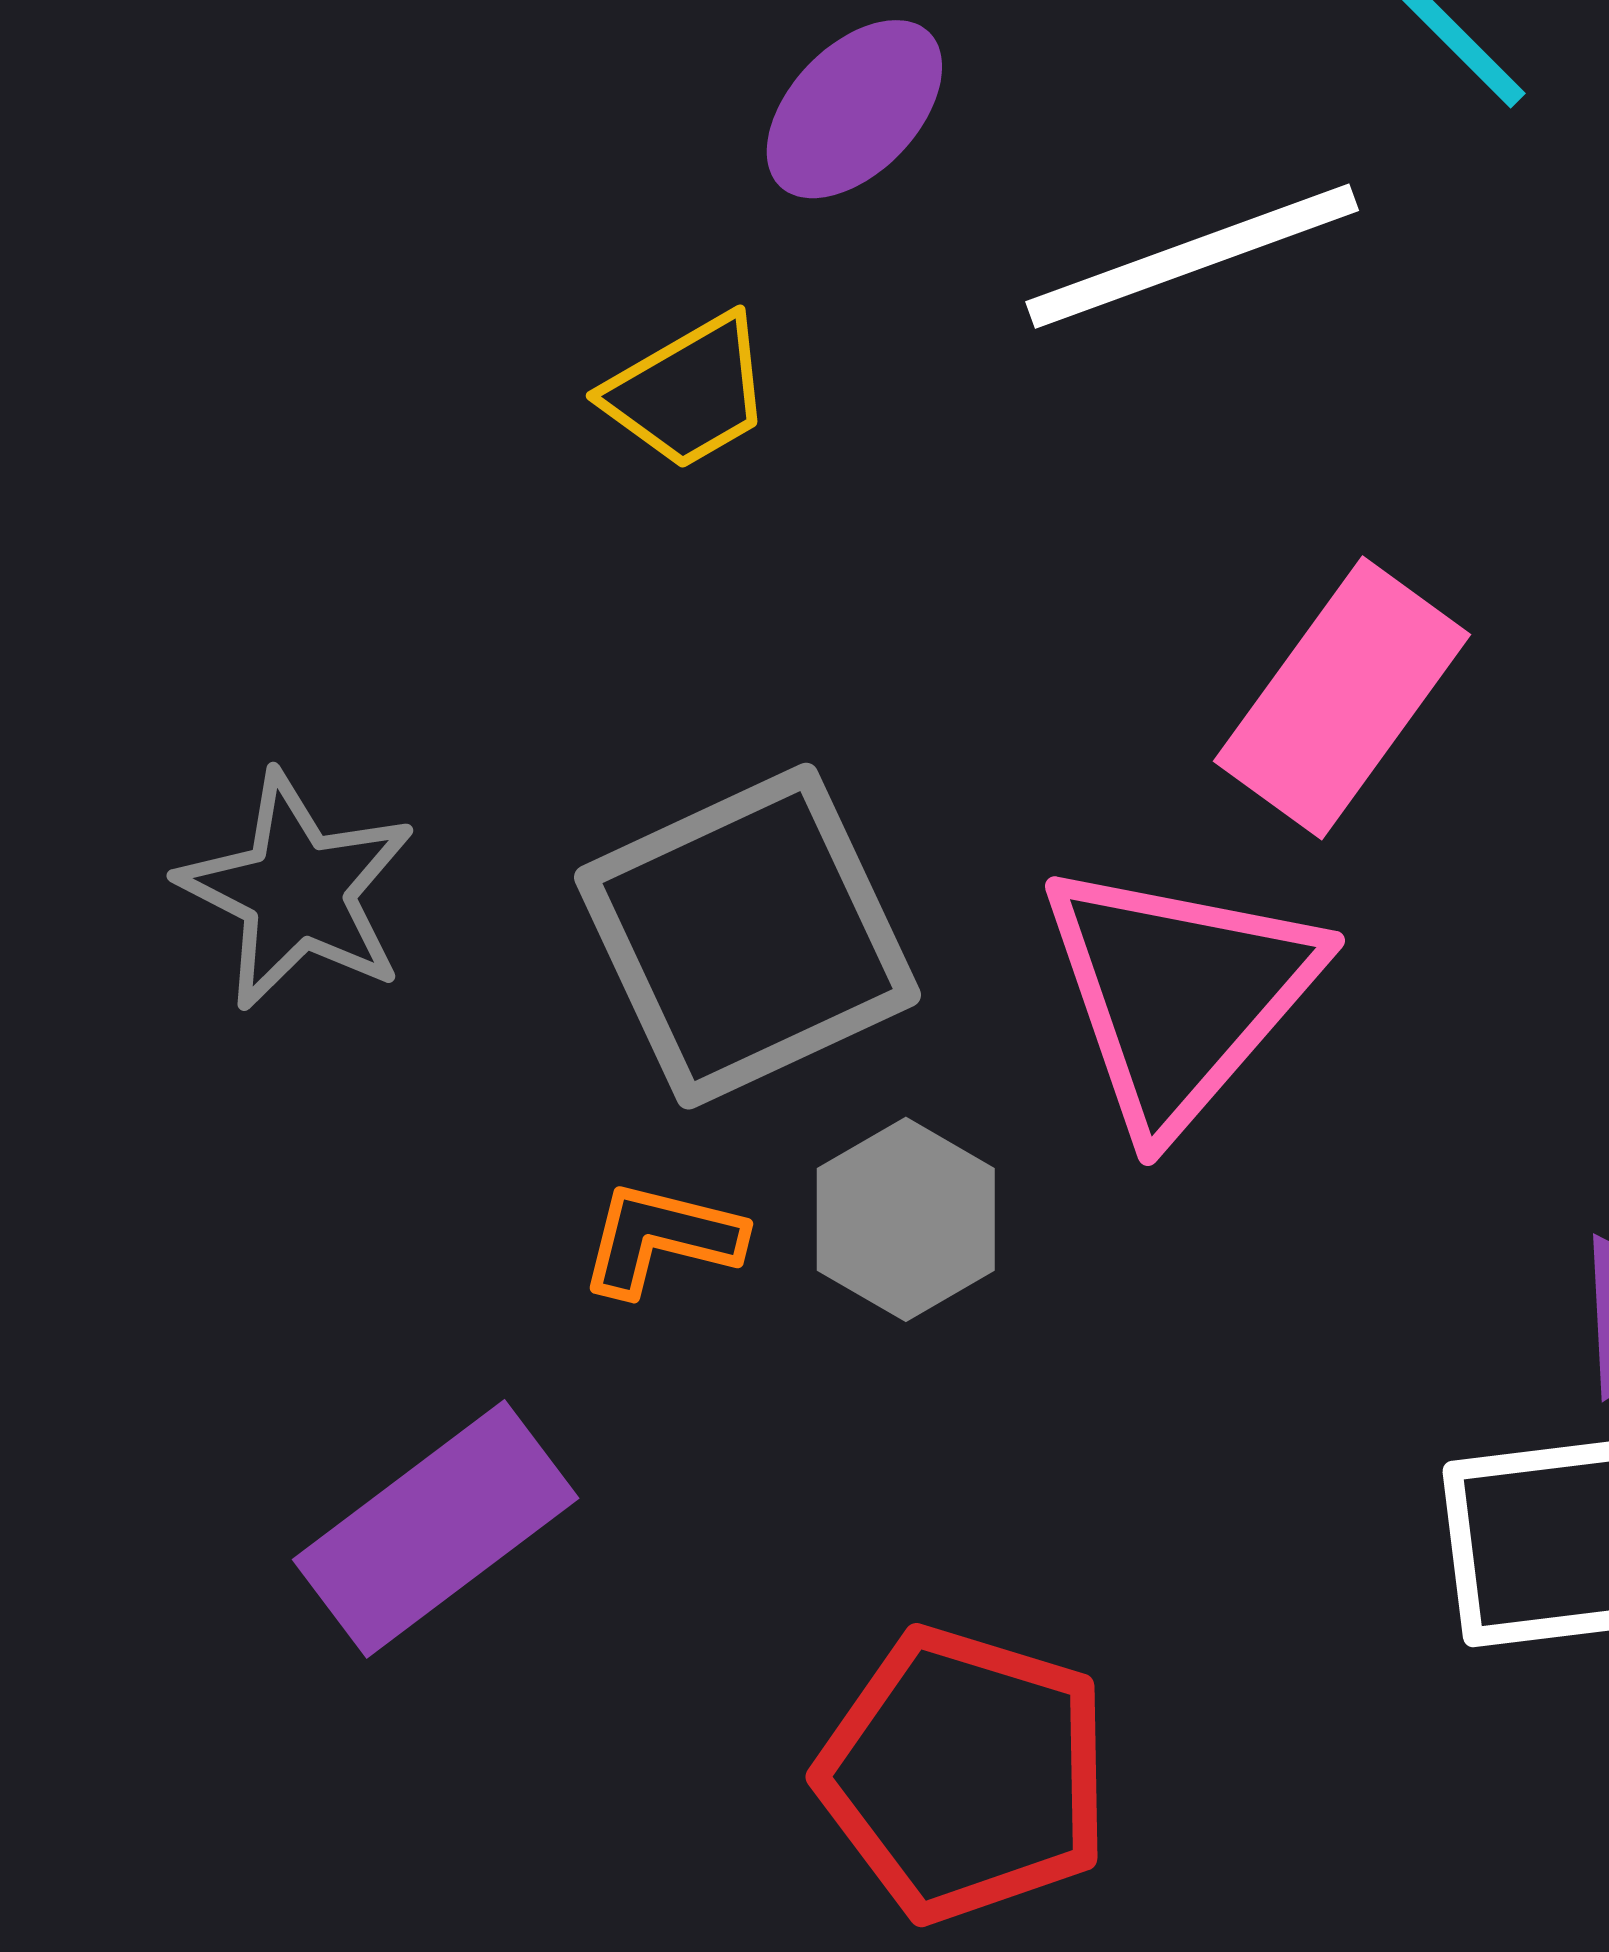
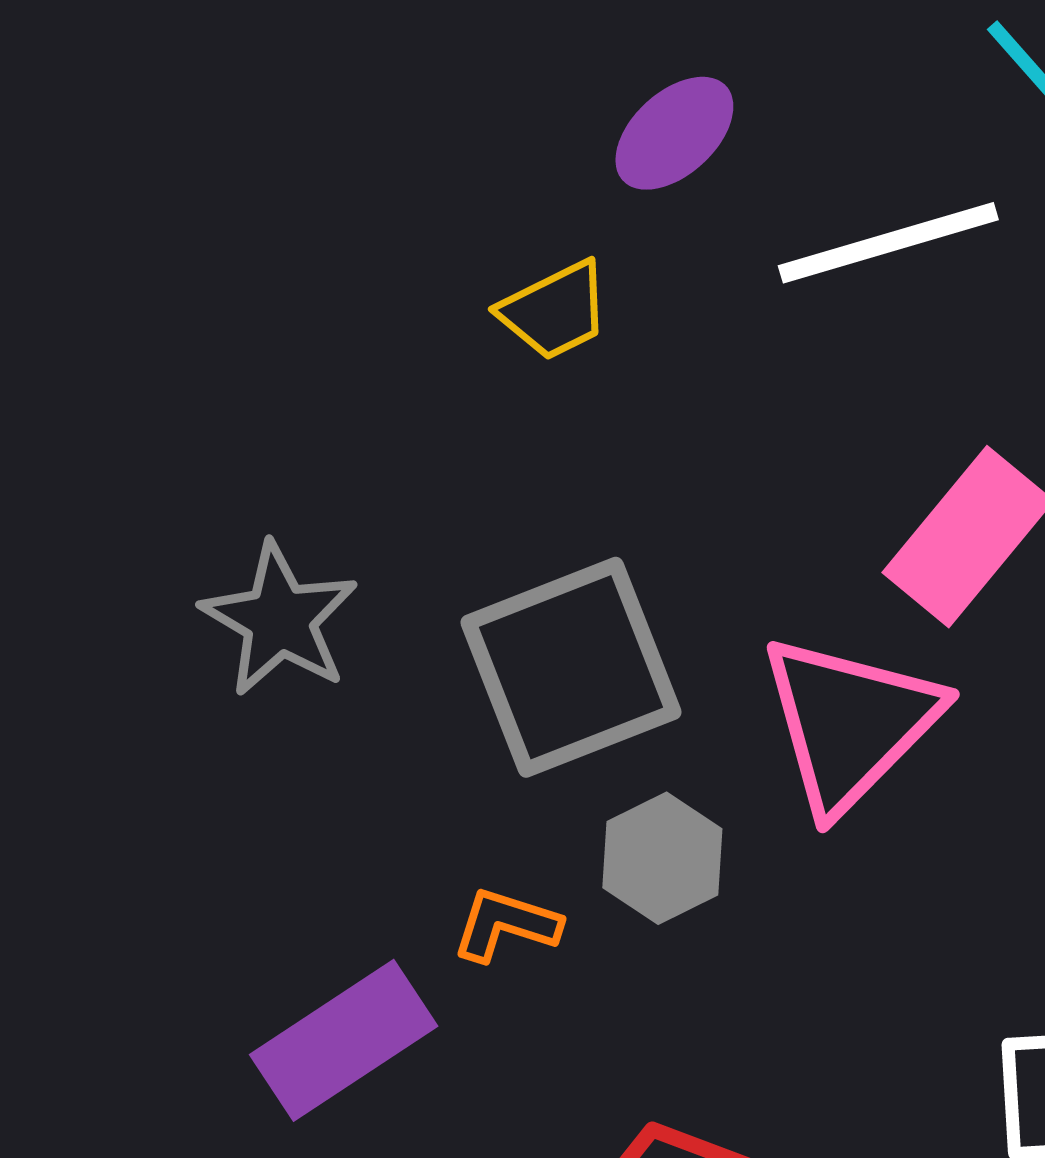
orange L-shape: (661, 1239) -> (506, 925), moved

